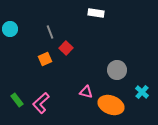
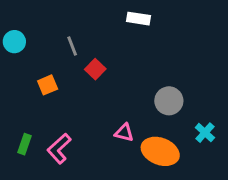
orange square: (45, 59) -> (48, 85), moved
green rectangle: (17, 100) -> (24, 144), turned 56

